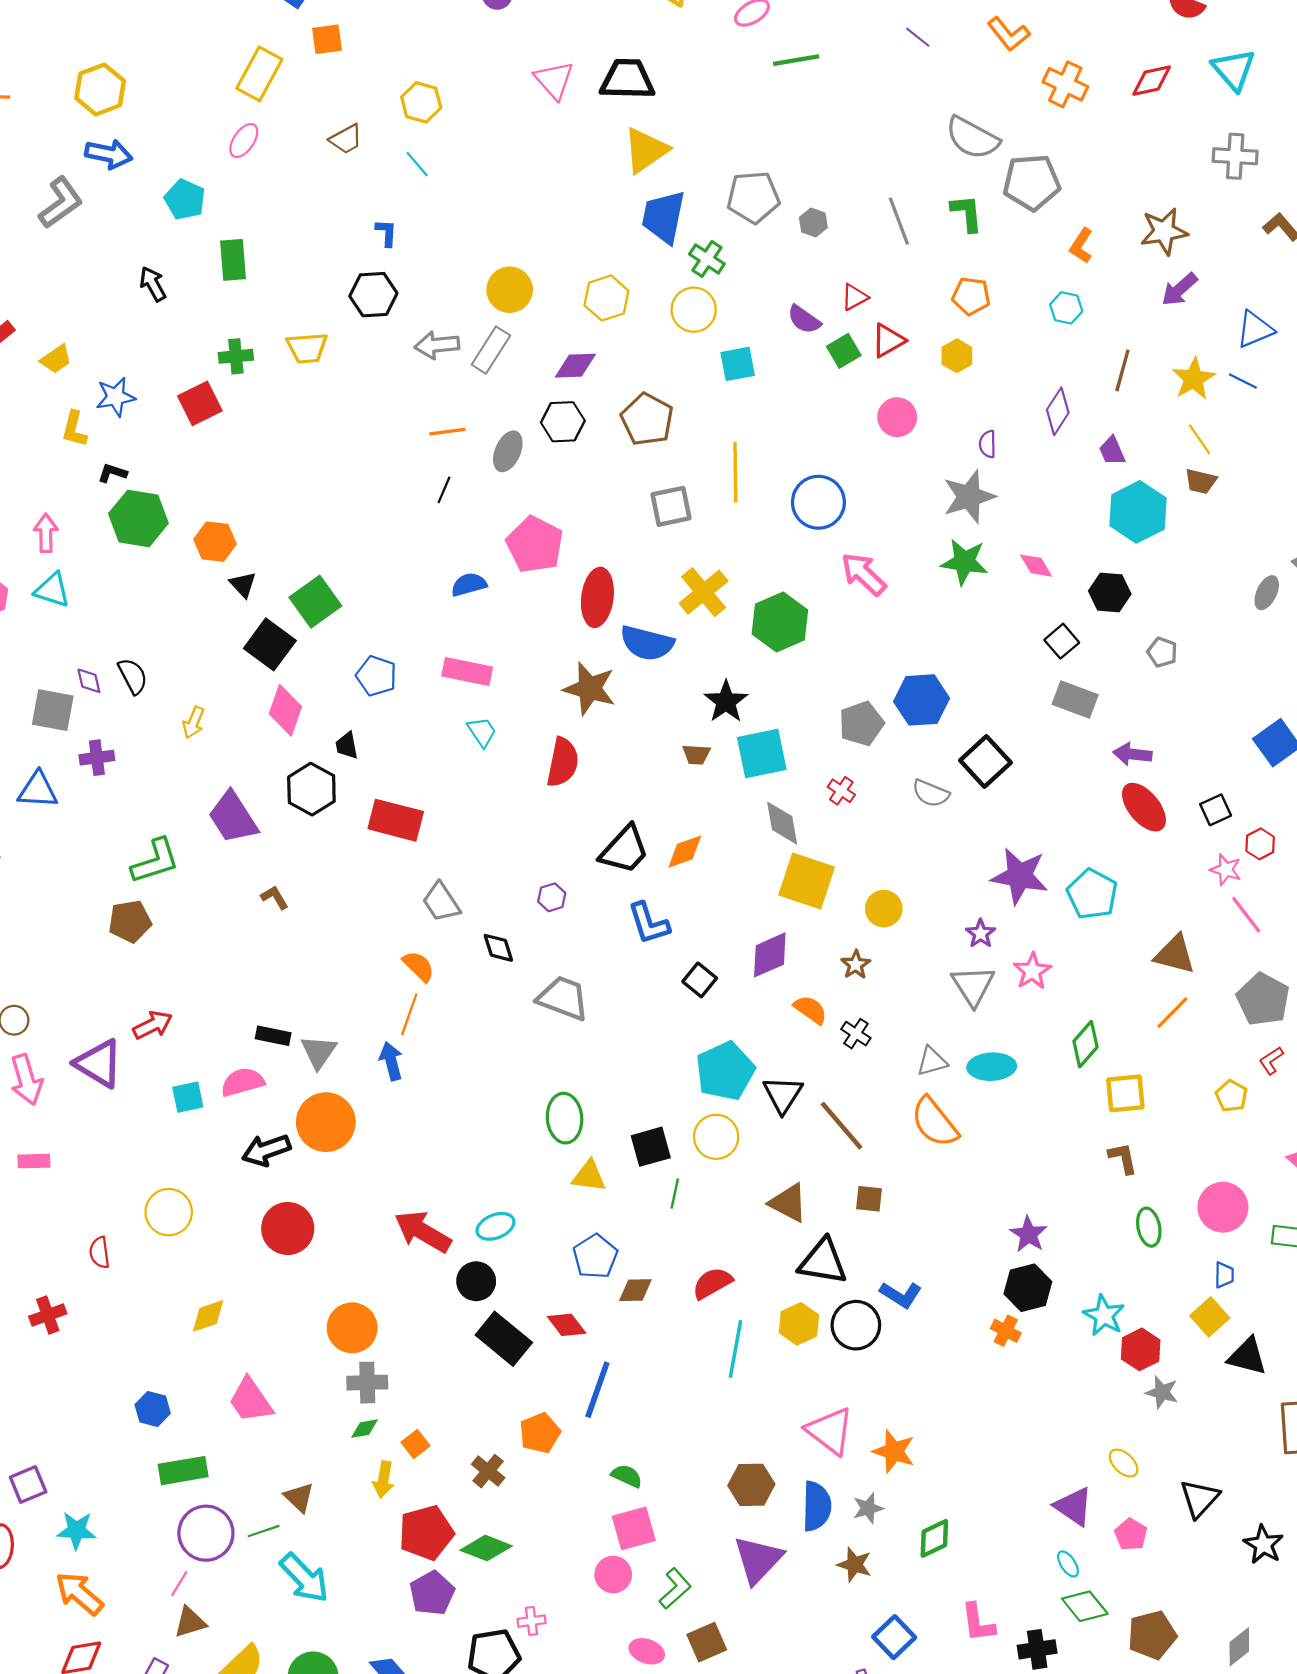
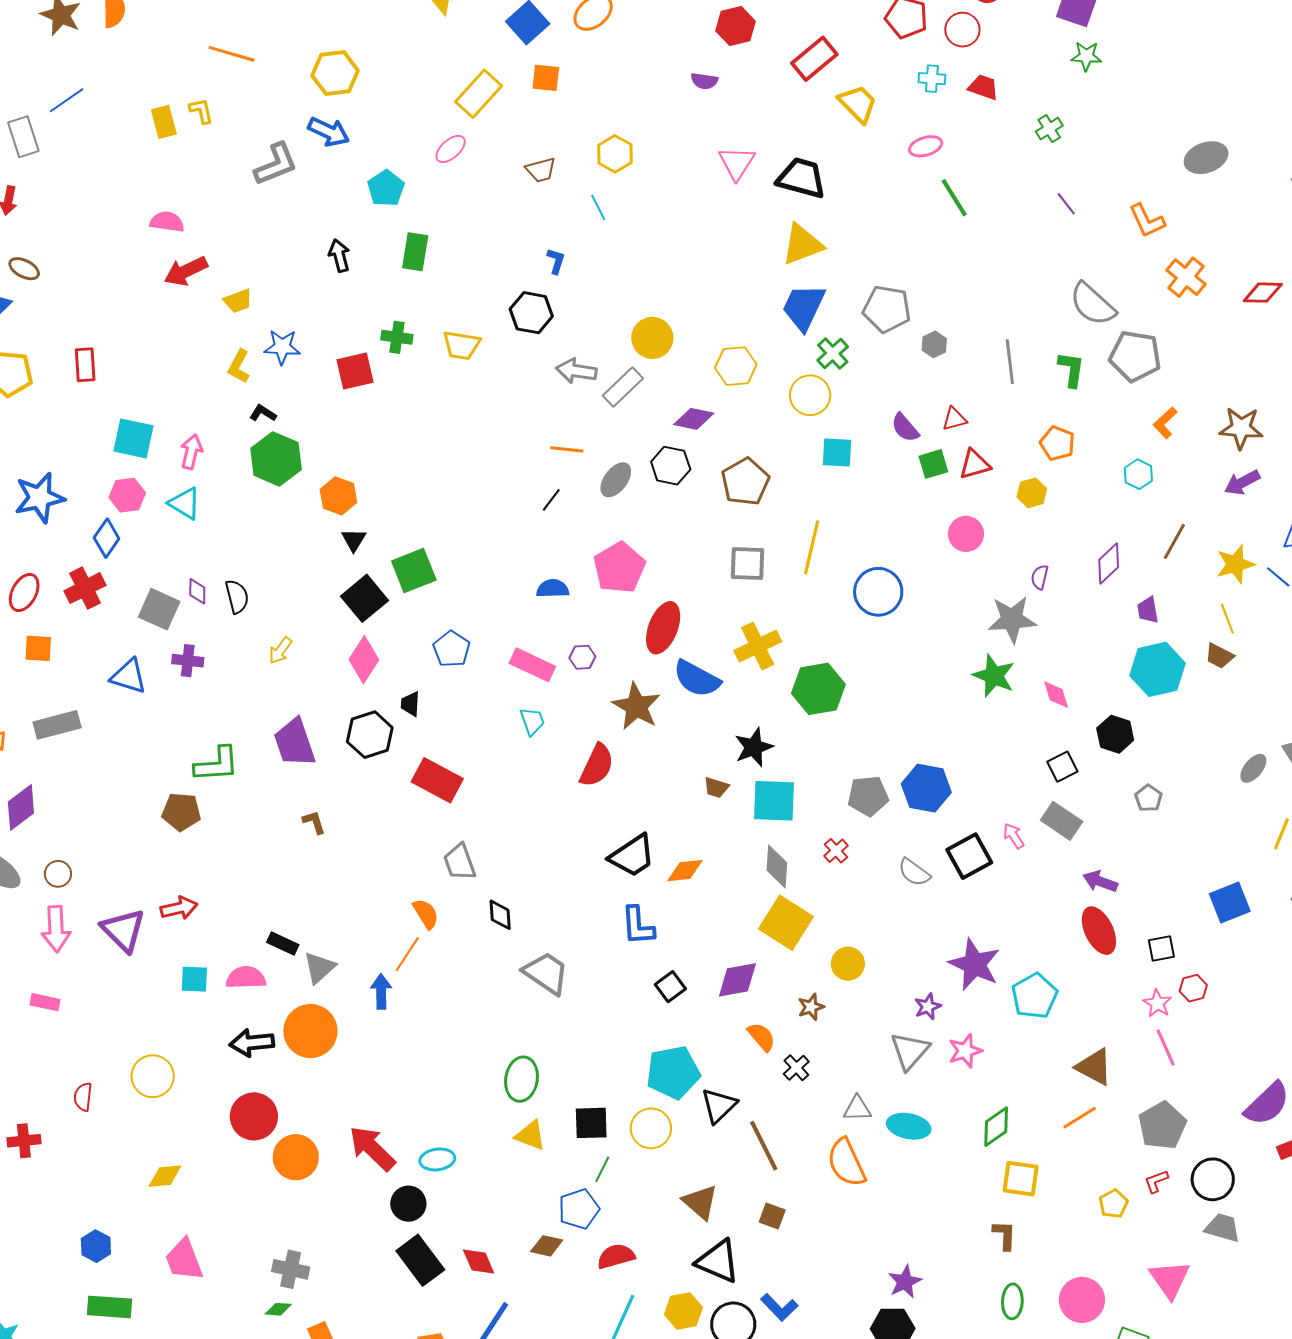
green line: (796, 60) -> (954, 198), turned 54
pink arrow: (864, 574) -> (1014, 836), moved, size x0.6
purple hexagon: (552, 897) -> (582, 657), moved
blue pentagon: (595, 1256) -> (579, 1209), moved
orange circle: (352, 1328) -> (296, 1157), moved

